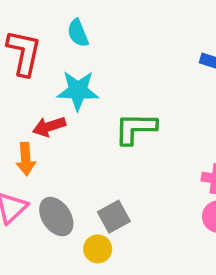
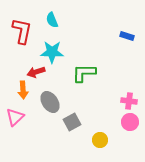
gray ellipse: (56, 217) -> (50, 102), moved
yellow circle: (98, 249) -> (100, 140), moved

